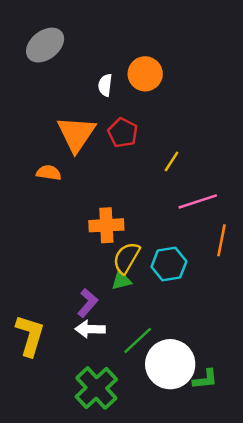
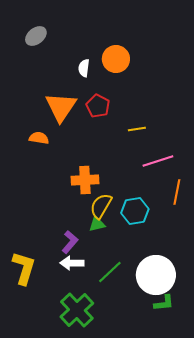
gray ellipse: (45, 45) -> (36, 36), size x0.7
yellow line: (171, 161) -> (137, 129), turned 48
white circle: (170, 364) -> (156, 275), moved

